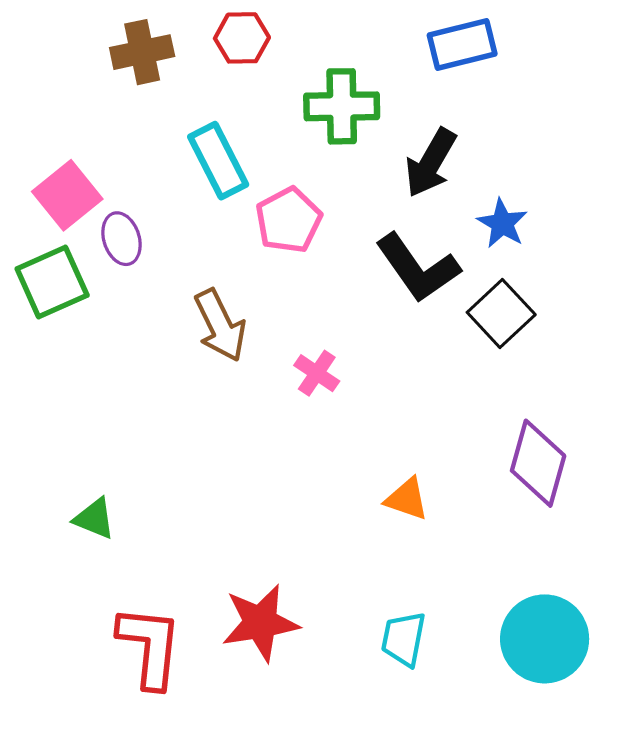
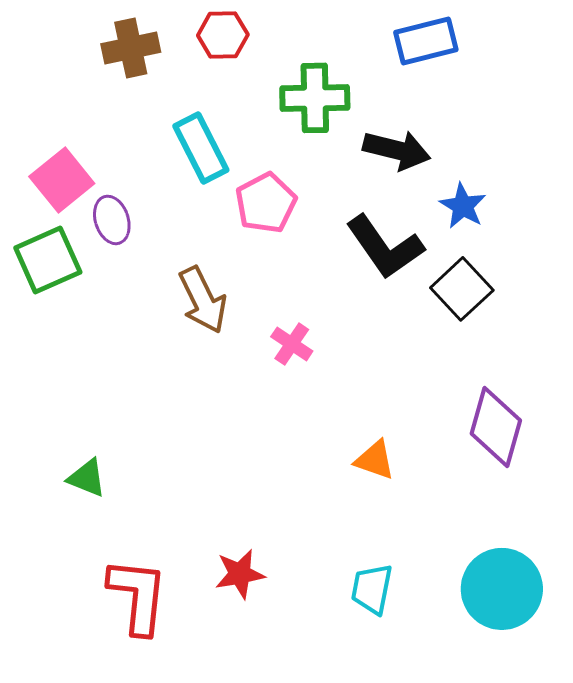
black arrow: (431, 163) -> (397, 150), turned -106
red star: (260, 623) -> (240, 574), size x0.7

